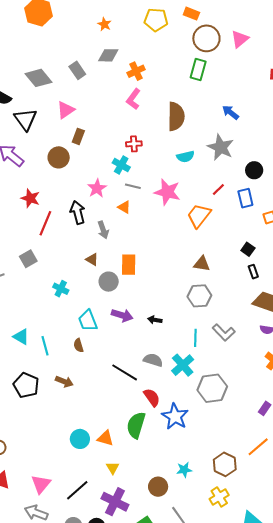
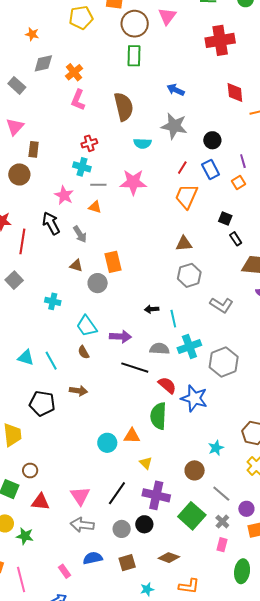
cyan semicircle: (185, 157) -> (142, 143), turned 30
orange trapezoid: (199, 216) -> (186, 196), moved
purple arrow: (122, 315) -> (121, 337), moved
cyan line: (195, 338) -> (173, 319), moved
cyan cross: (183, 365) -> (189, 347), turned 35

